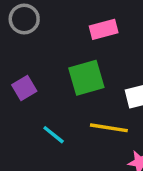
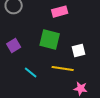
green square: (86, 78) -> (50, 40), turned 30

